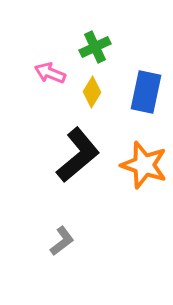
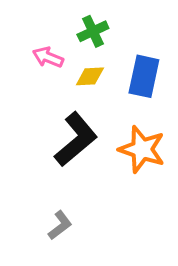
yellow diamond: (92, 92) -> (90, 76), turned 56

